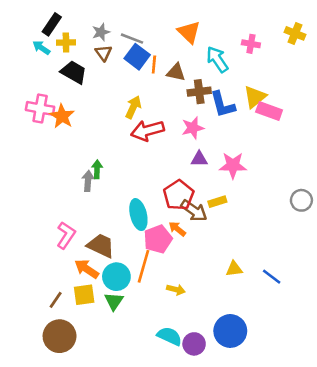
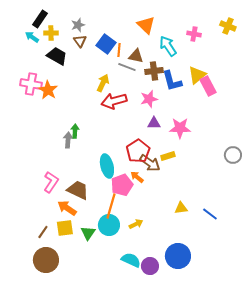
gray line: (132, 39) -> (127, 67), moved
pink rectangle: (269, 111) -> (208, 86), turned 42
cyan circle: (116, 277) -> (109, 225), moved
yellow arrow: (176, 290) -> (136, 224), turned -40

